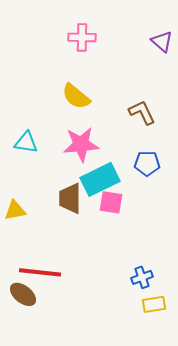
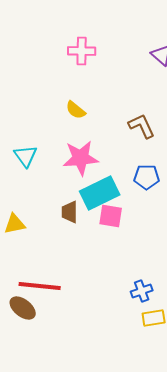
yellow semicircle: (76, 96) -> (76, 110), size x0.7
cyan triangle: (26, 142) -> (26, 156), turned 45
brown trapezoid: (70, 198) -> (70, 212), size x0.7

